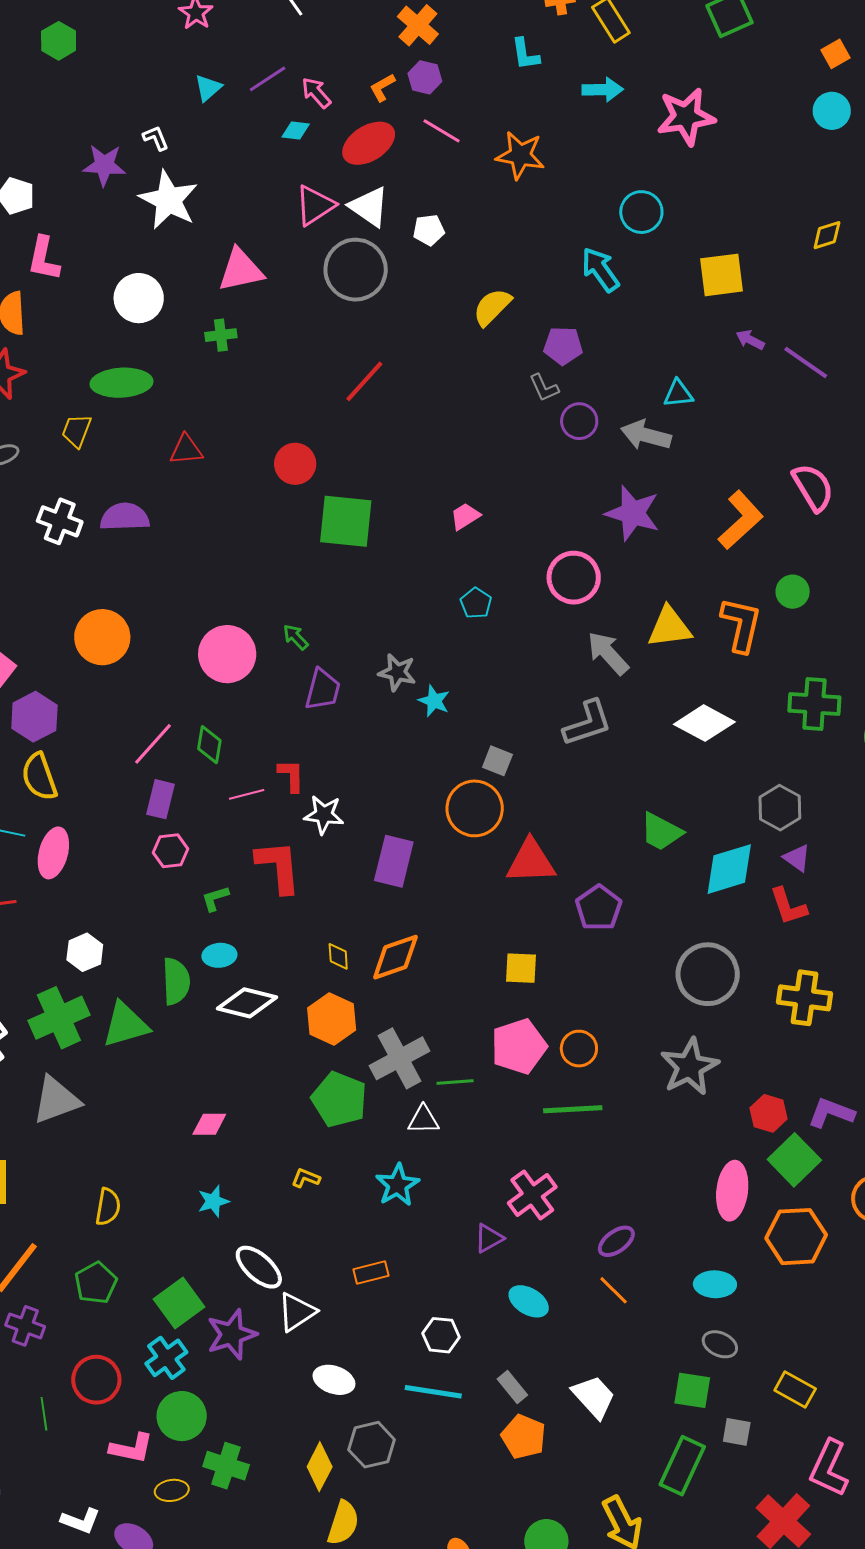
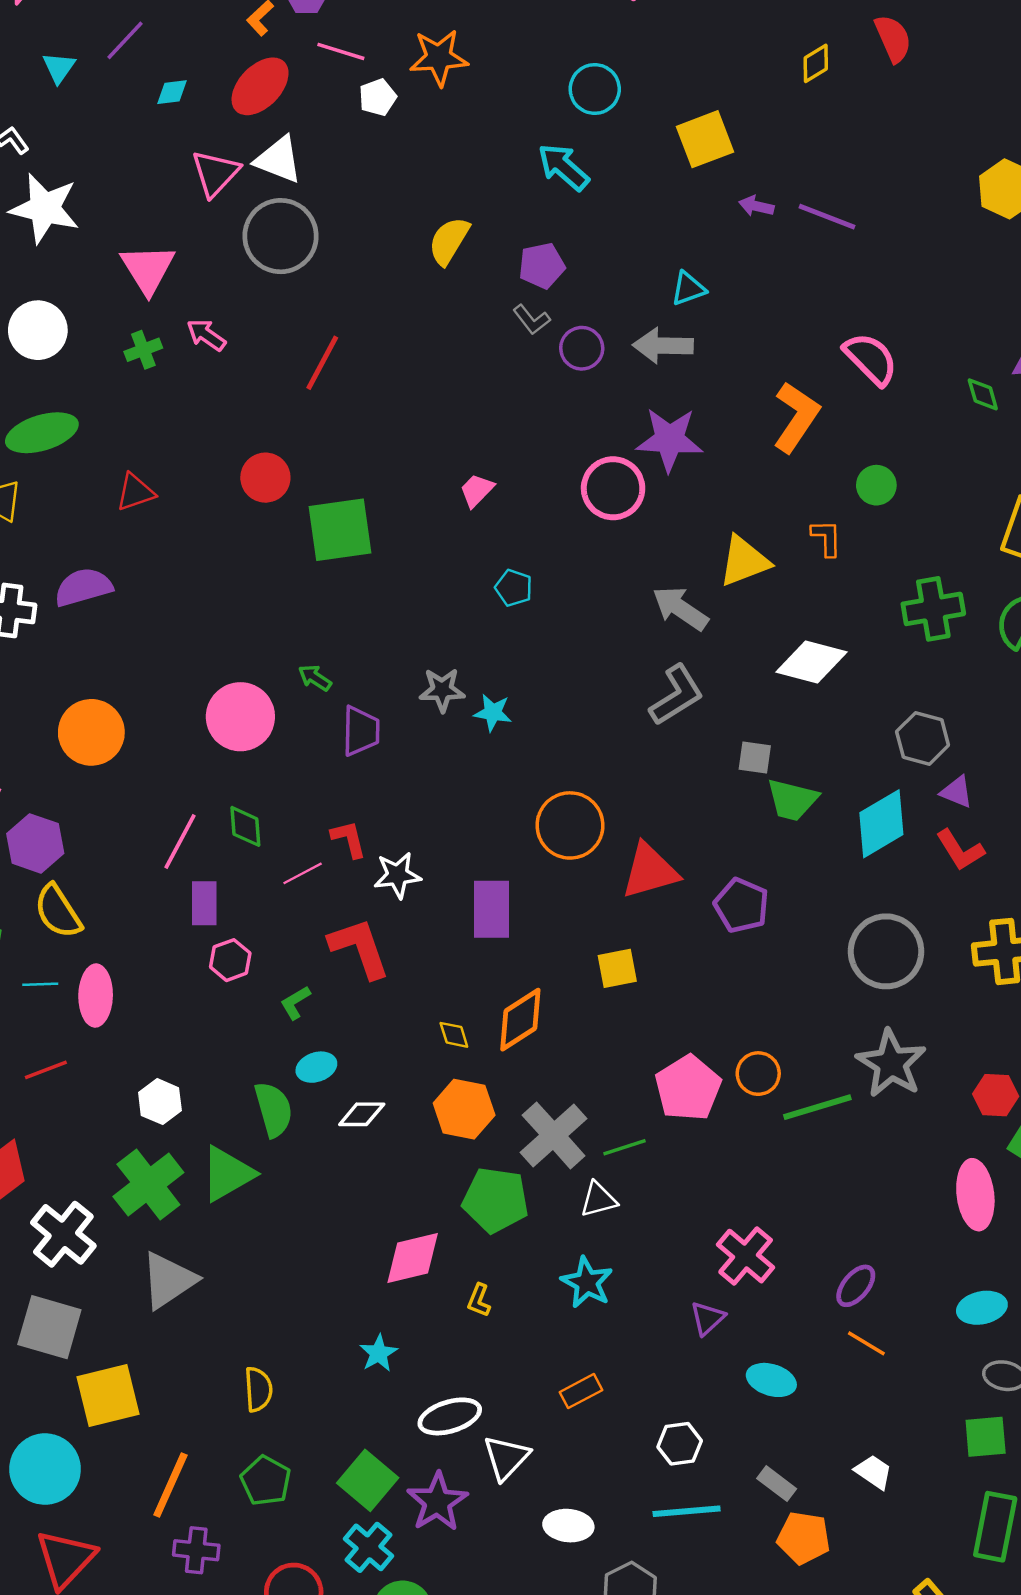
pink arrow: (316, 93) -> (206, 335), moved
white pentagon: (429, 230) -> (378, 97), moved
pink triangle: (241, 270) -> (148, 269), turned -36
pink circle: (574, 578) -> (613, 488), moved
orange L-shape: (741, 625) -> (826, 538), size x0.6
gray square: (497, 761) -> (755, 758), moved
yellow square: (521, 968) -> (617, 968), moved
white diamond: (247, 1003) -> (362, 1114), size x0.7
green line: (573, 1109) -> (817, 1107), moved
pink diamond: (209, 1124) -> (413, 1258), moved, size x1.5
yellow L-shape: (306, 1178) -> (479, 1300), turned -76
white ellipse: (259, 1267) -> (450, 1416), turned -45
white trapezoid: (594, 1397) -> (874, 1472), size x0.7

